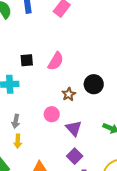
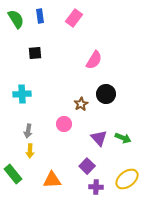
black square: (27, 60) -> (35, 53), moved
pink semicircle: (56, 61) -> (94, 60), moved
purple triangle: (74, 128) -> (99, 138), moved

